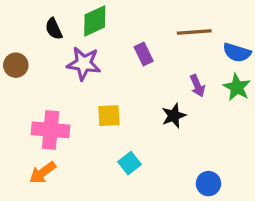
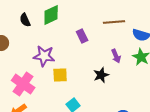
purple star: (84, 64) -> (44, 56), moved
pink cross: (51, 130) -> (23, 84), turned 30

